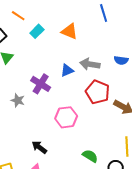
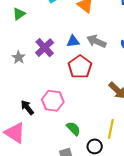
red pentagon: (97, 92) -> (80, 67), moved
pink hexagon: (66, 117) -> (53, 101), moved

